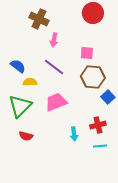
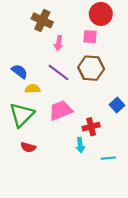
pink square: (87, 53) -> (90, 37), moved
brown hexagon: (93, 77) -> (91, 68), moved
red cross: (98, 125) -> (91, 127), moved

